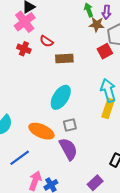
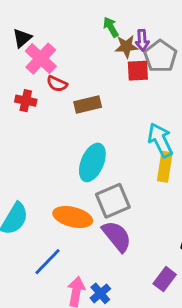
purple arrow: (106, 12) -> (142, 40), moved
pink cross: (25, 22) -> (41, 59), moved
red square: (105, 51) -> (138, 71), moved, turned 35
gray square: (70, 125) -> (113, 201), size x1.6

